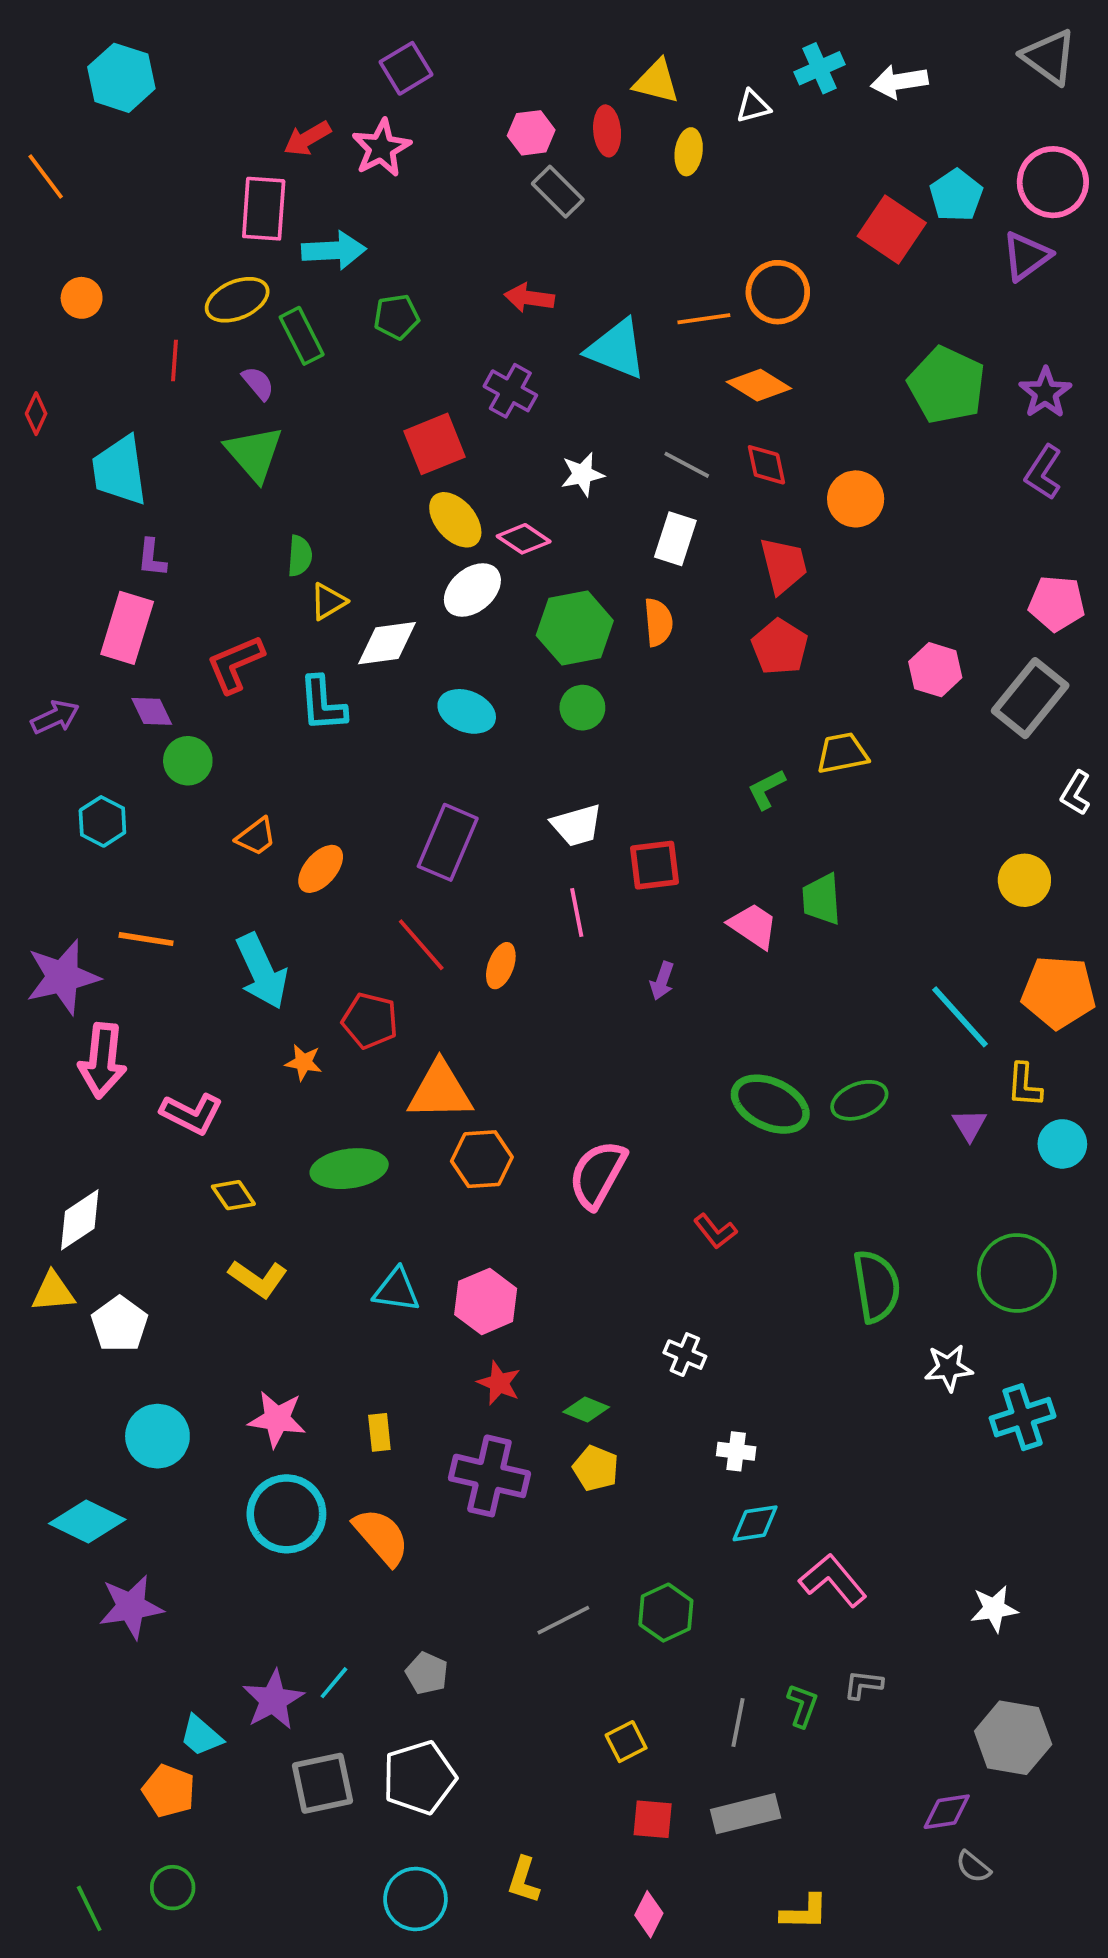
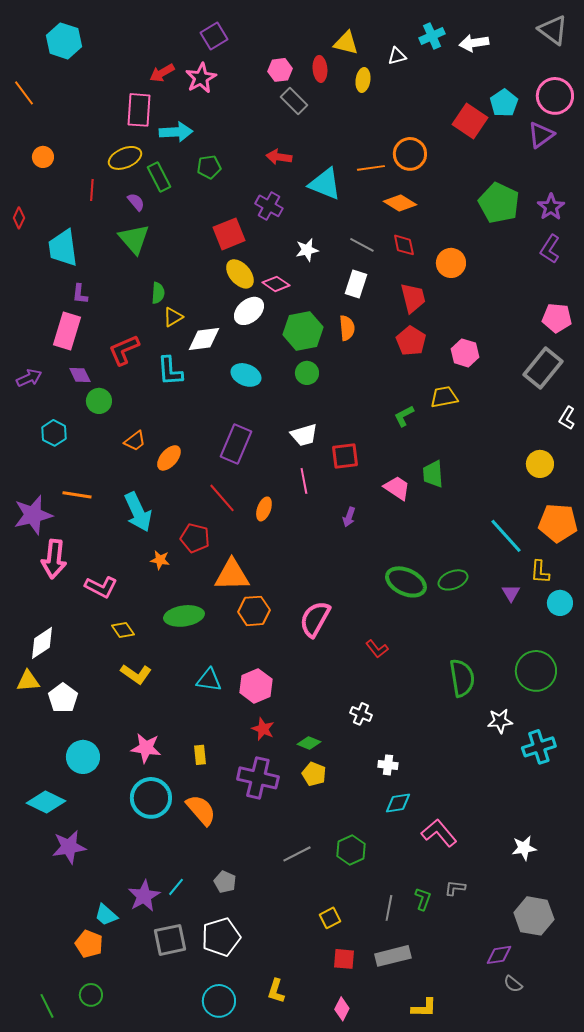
pink hexagon: (935, 670) -> (465, 353), moved

